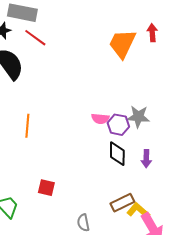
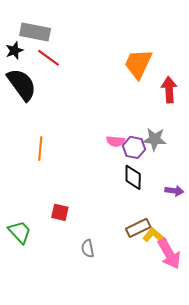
red arrow: (152, 33) -> (169, 90), moved, size x1.4
purple arrow: (146, 159) -> (174, 191), moved, turned -84
gray semicircle: (83, 223) -> (88, 249), moved

